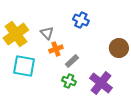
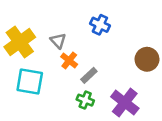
orange cross: (56, 49) -> (69, 60), turned -32

